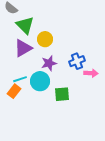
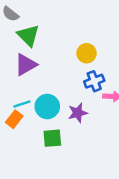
yellow circle: (45, 39) -> (87, 53), moved
purple star: (49, 63) -> (78, 113), moved
green square: (62, 94) -> (52, 138), moved

